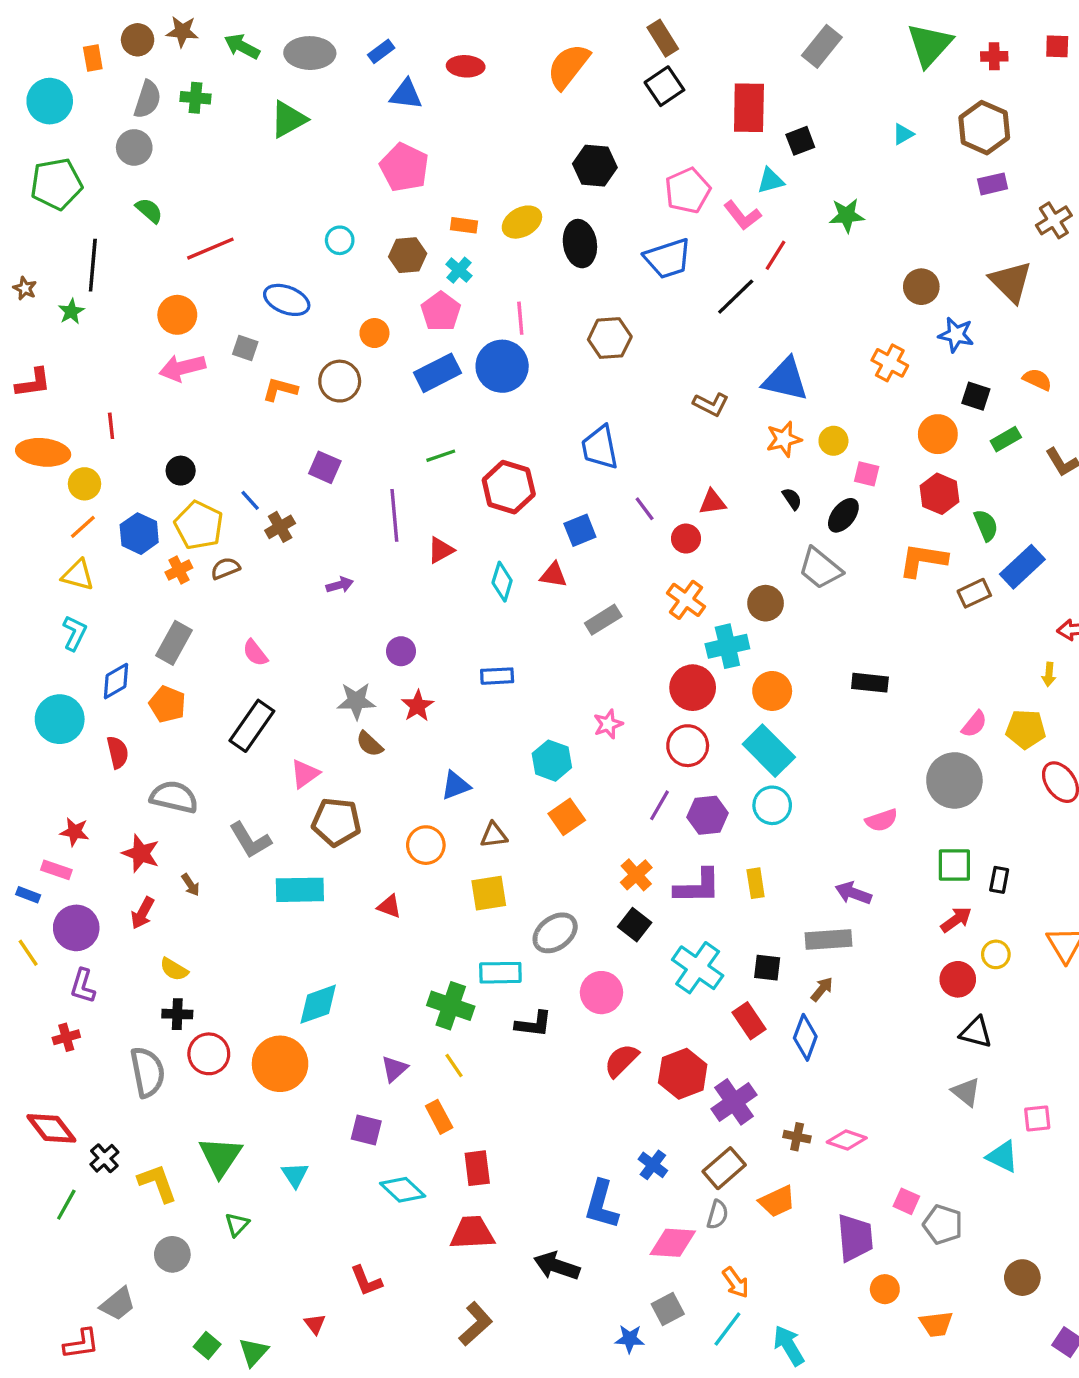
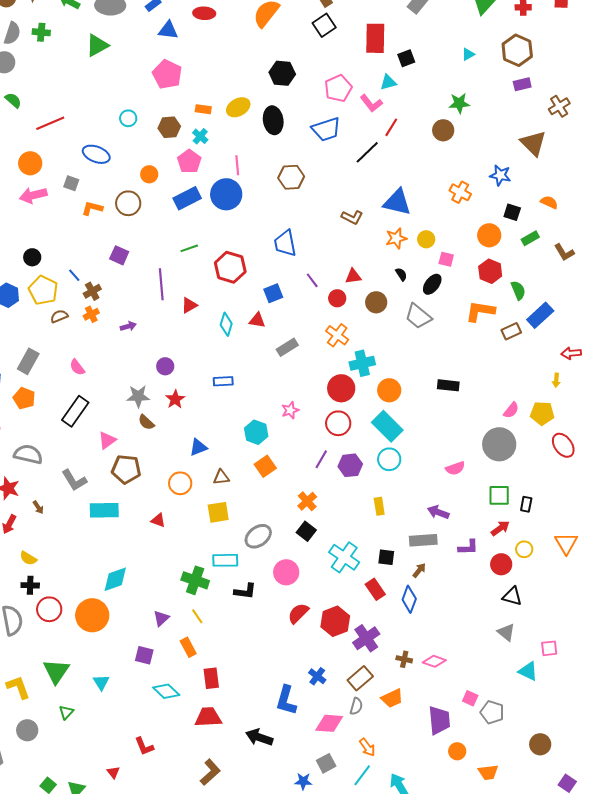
green star: (847, 215) -> (459, 103), moved
brown circle: (921, 287) -> (443, 130), moved
orange cross: (179, 570) -> (91, 314), moved
brown circle: (766, 603) -> (376, 302), moved
purple L-shape: (698, 886) -> (468, 547), moved, size x0.7

